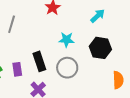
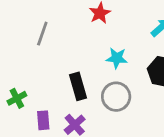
purple rectangle: (17, 69) -> (43, 120), moved

